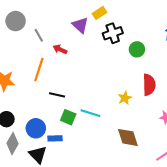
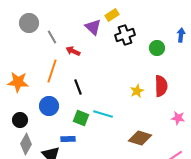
green circle: (137, 49) -> (157, 48), moved
black line: (57, 95) -> (78, 87), moved, turned 56
yellow star: (125, 98) -> (137, 91), moved
blue circle: (36, 128) -> (49, 106), moved
brown diamond: (128, 137) -> (140, 138), turned -55

